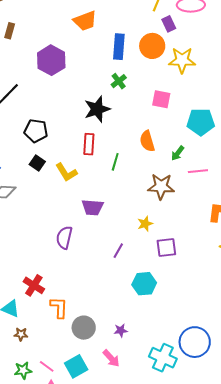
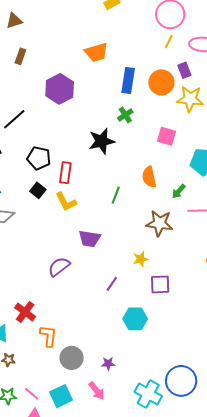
purple rectangle: (169, 24) -> (184, 70), moved
red rectangle: (89, 144) -> (65, 173), moved
purple semicircle: (64, 238) -> (59, 267), turned 35

